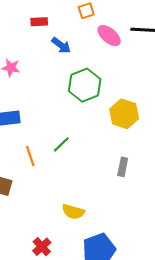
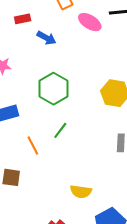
green hexagon: (85, 85) -> (54, 89), moved

